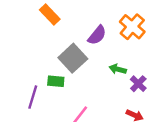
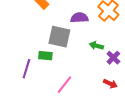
purple semicircle: (97, 35) -> (79, 18), turned -132
gray square: (73, 58) -> (59, 37), turned -35

